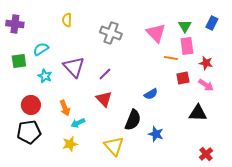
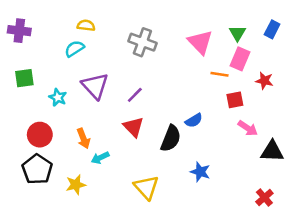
yellow semicircle: (67, 20) -> (86, 25), turned 96
pink rectangle: (187, 46) -> (240, 59), turned 30
cyan semicircle: (41, 49) -> (74, 49), moved
pink arrow: (206, 85) -> (248, 128), moved
black triangle: (198, 113) -> (272, 151), moved
black semicircle: (133, 120) -> (171, 138), moved
black pentagon: (29, 132) -> (37, 169), turned -30
yellow star: (70, 144) -> (76, 185), moved

